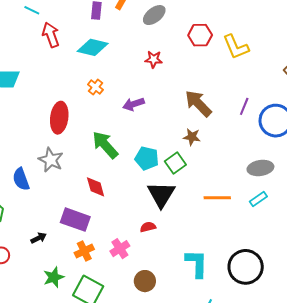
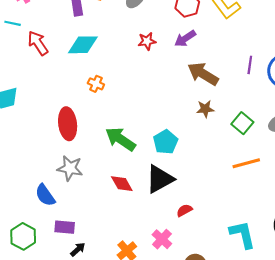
purple arrow: (134, 104) -> (185, 39), moved
cyan pentagon: (147, 158) -> (166, 142), turned -30
green square: (175, 163) -> (242, 123), moved
black triangle: (161, 194) -> (160, 179), moved, turned 44
purple rectangle: (75, 220) -> (65, 227), moved, size x0.7

